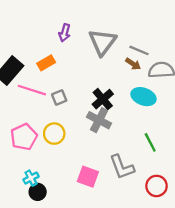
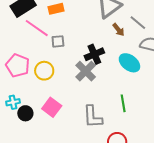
brown arrow: (133, 64) -> (118, 30), moved
pink pentagon: (24, 137) -> (18, 66), turned 30
pink square: (88, 177) -> (52, 107), moved
black circle: (38, 192) -> (25, 113), moved

